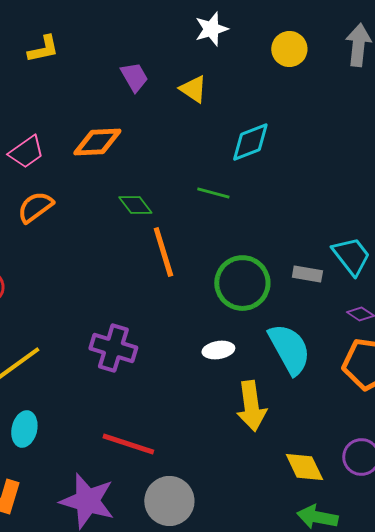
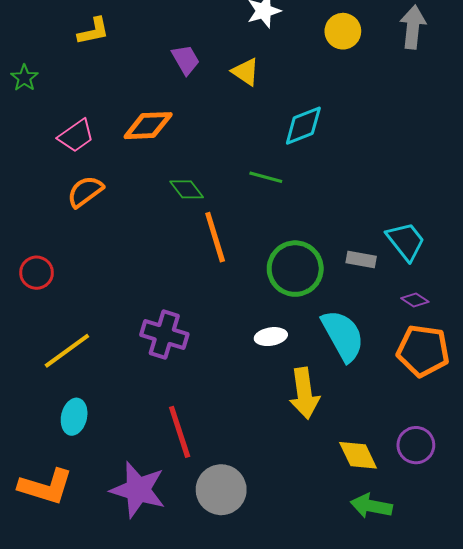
red line: (128, 444) -> (180, 432), turned 54

